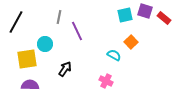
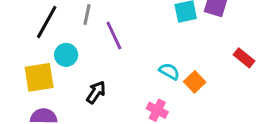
red rectangle: (164, 18) -> (244, 58), moved
black line: (16, 22) -> (47, 22), moved
orange square: (131, 42) -> (195, 82), moved

